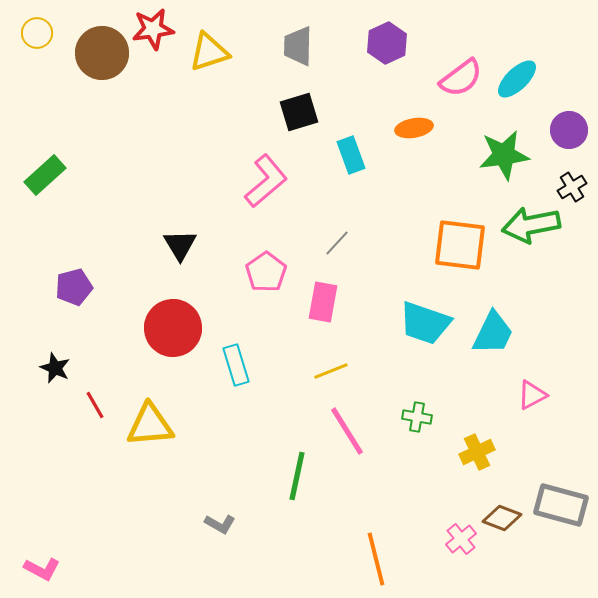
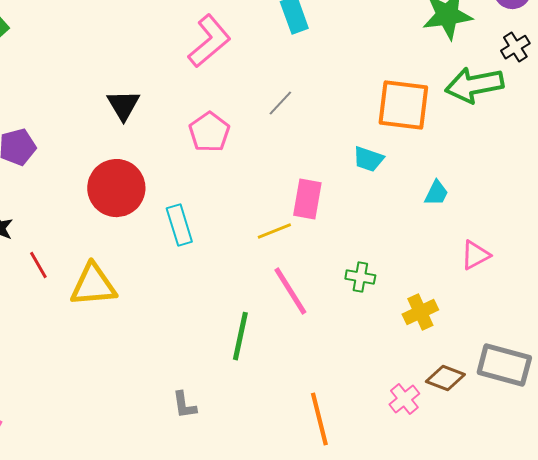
pink rectangle: (323, 302) -> (307, 199), moved
cyan trapezoid: (425, 323) -> (368, 159), moved, size x0.6
cyan trapezoid: (493, 333) -> (436, 193), size x0.6
gray L-shape: (220, 524) -> (184, 405), moved, turned 52

